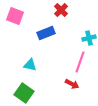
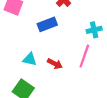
red arrow: (72, 84) -> (55, 64), moved

